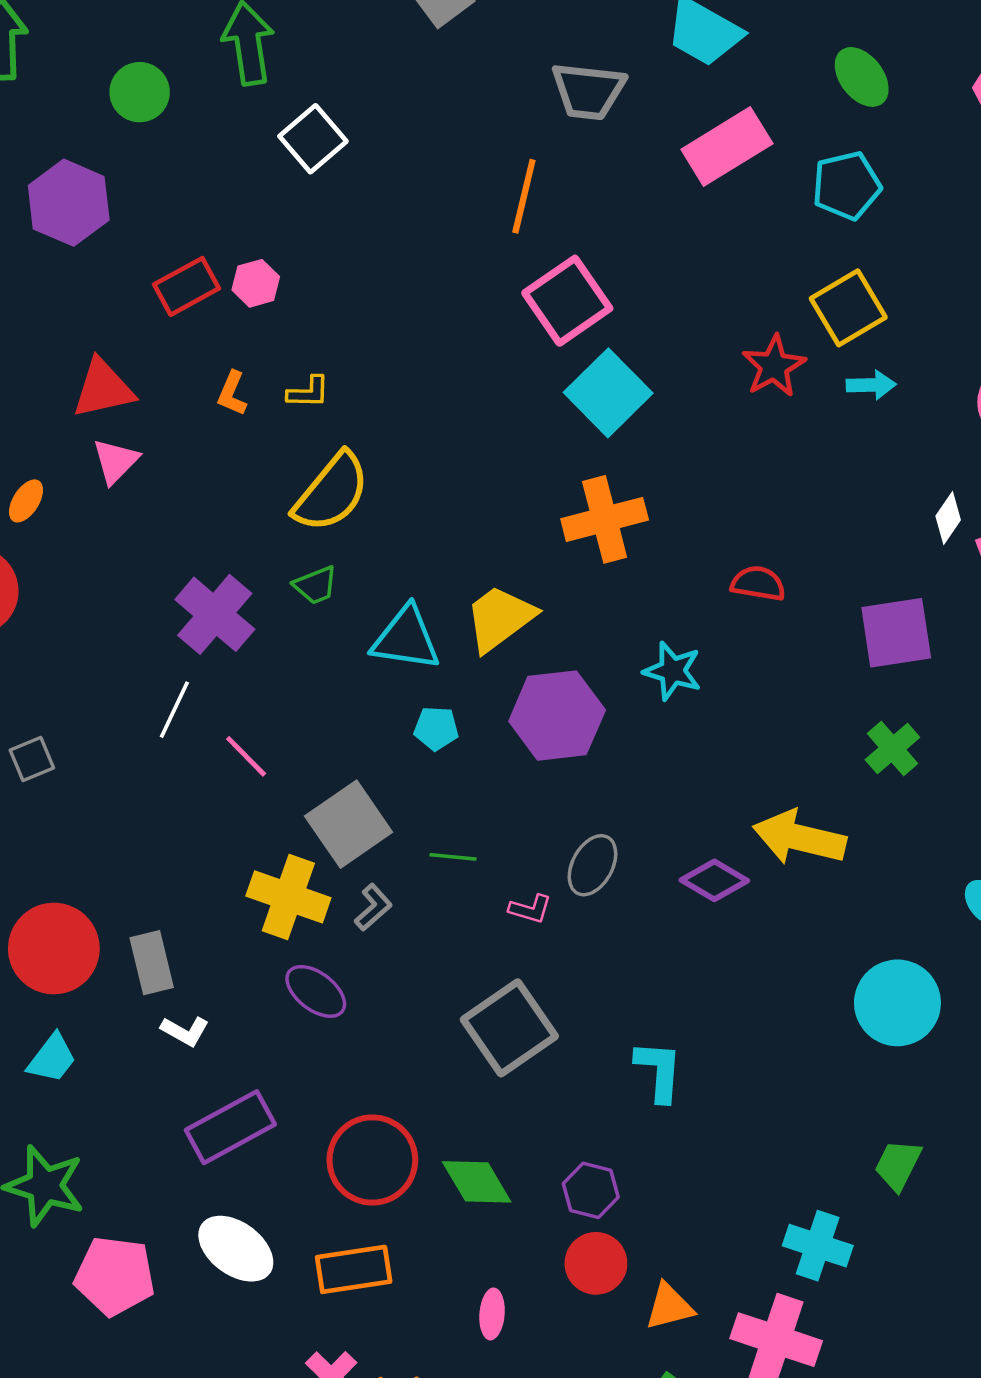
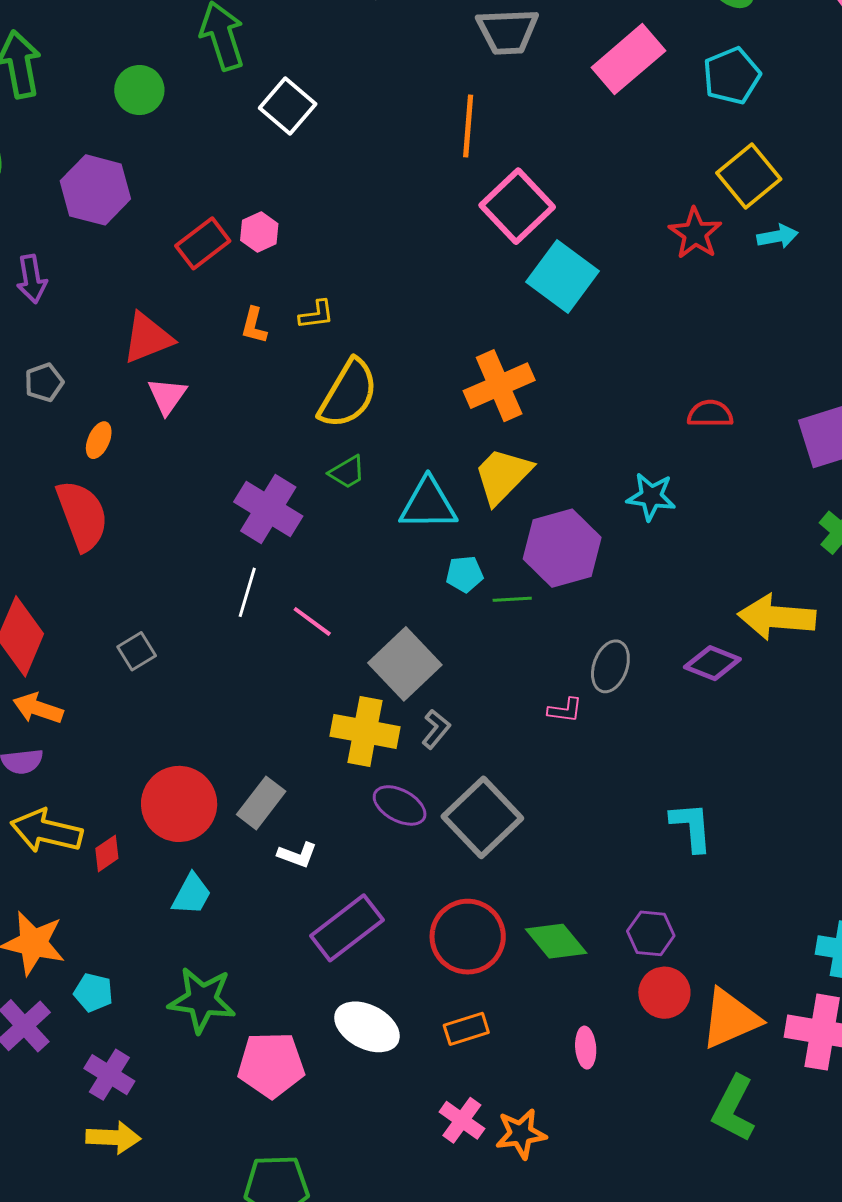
orange cross: (605, 519) -> (499, 386), moved
green line: (453, 857) -> (512, 599), moved
gray rectangle: (152, 963) -> (261, 803), turned 60
gray square: (509, 1028) -> (482, 817), moved
orange rectangle: (354, 1269) -> (466, 1029), size x0.7
orange triangle: (669, 1307) -> (730, 1019), size x1.5

